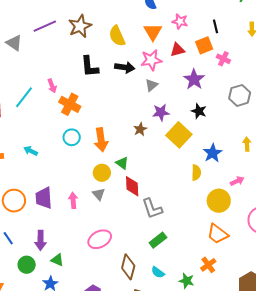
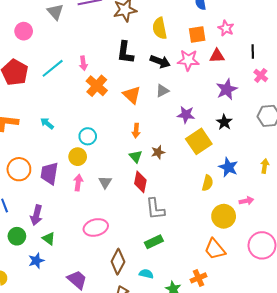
black line: (216, 26) -> (253, 52), moved
orange triangle: (153, 32) -> (132, 95), moved, turned -30
orange square: (204, 45) -> (197, 35), moved
gray triangle: (151, 85) -> (162, 91), moved
brown star: (140, 129) -> (158, 152), moved
cyan circle: (72, 137) -> (88, 136), moved
orange arrow: (101, 140) -> (136, 131), moved, size x0.6
blue star: (213, 153) -> (228, 167), turned -30
yellow circle: (102, 173) -> (78, 157), moved
cyan semicircle: (158, 272) -> (146, 274), turned 144

